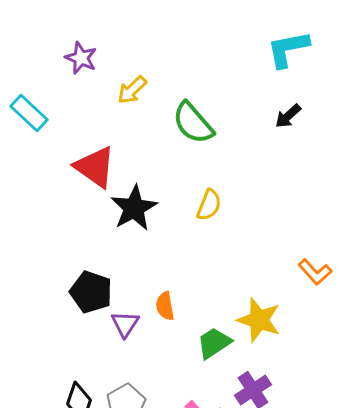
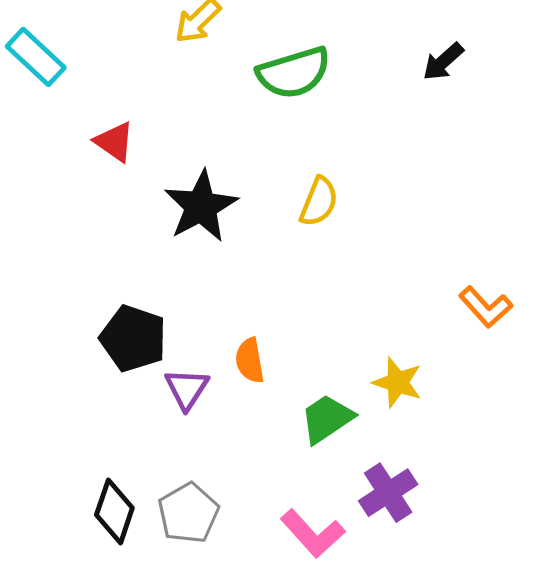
green semicircle: (193, 123) -> (294, 73), turned -66
red triangle: (95, 167) -> (114, 142), moved, size x0.6
yellow star: (259, 320) -> (398, 382), size x0.7

